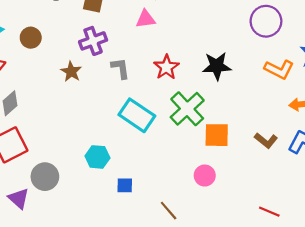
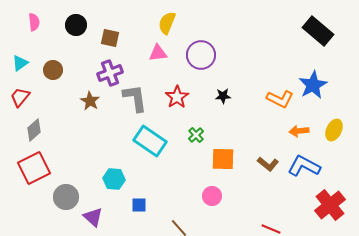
purple circle: (266, 21) -> (201, 55), moved
black star: (217, 66) -> (223, 96), size x0.6
gray L-shape: (120, 68) -> (135, 98), size x1.4
green cross: (187, 109) -> (196, 135), size x0.5
purple triangle: (19, 198) -> (93, 217), moved

